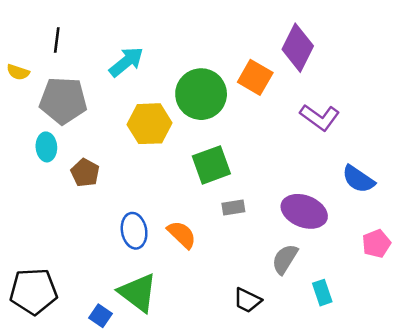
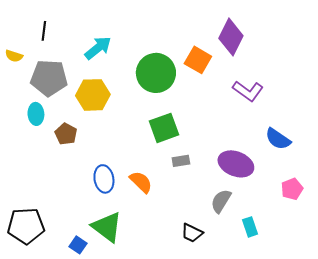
yellow hexagon: (150, 124) -> (93, 95), moved

